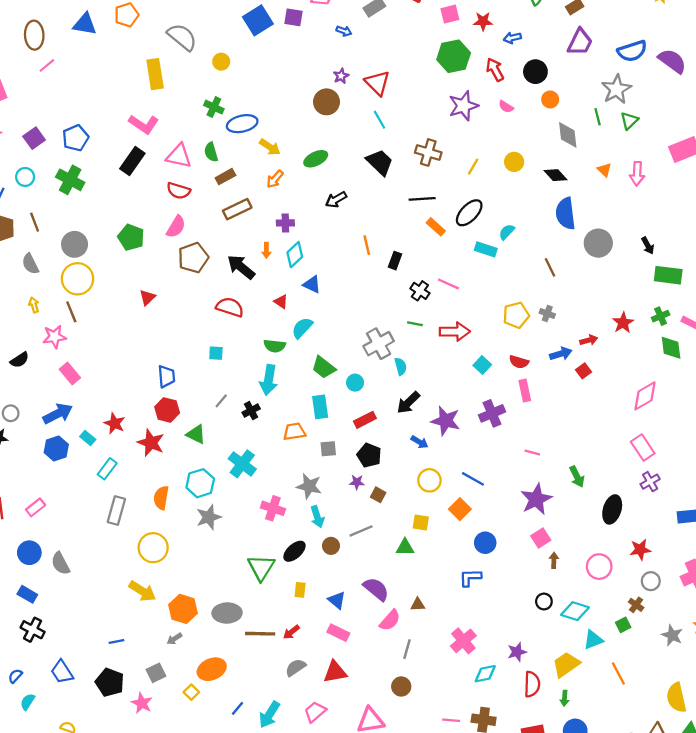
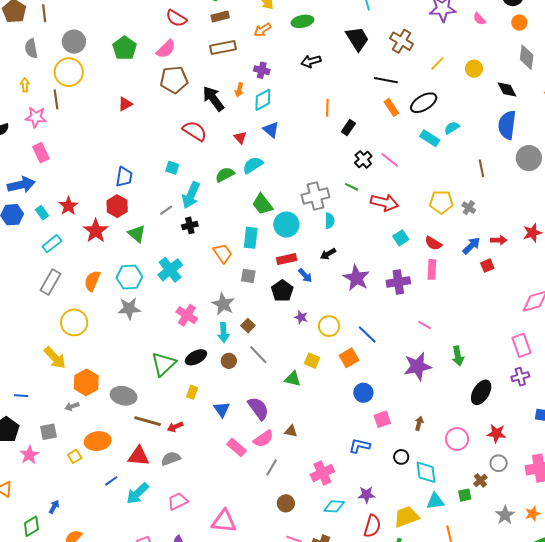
green semicircle: (275, 346) -> (225, 175), turned 132
blue arrow: (561, 354) -> (471, 246), turned -42
cyan arrow: (269, 380) -> (191, 195), moved
cyan circle: (355, 383) -> (286, 225), size x1.6
black arrow: (408, 403) -> (328, 254), size x0.7
orange trapezoid: (294, 431) -> (223, 253), turned 50
blue arrow: (419, 442) -> (305, 275), moved
purple star: (357, 482) -> (301, 317), moved
brown square: (378, 495) -> (248, 326), moved
gray line: (361, 531) -> (258, 355), turned 55
pink square: (541, 538) -> (382, 419), moved
blue L-shape: (470, 578) -> (359, 446), moved
cyan diamond: (575, 611) -> (426, 472), turned 50
pink rectangle: (338, 633) -> (237, 447), moved
red triangle: (335, 672) -> (139, 456), moved
brown circle: (401, 686) -> (286, 503), moved

